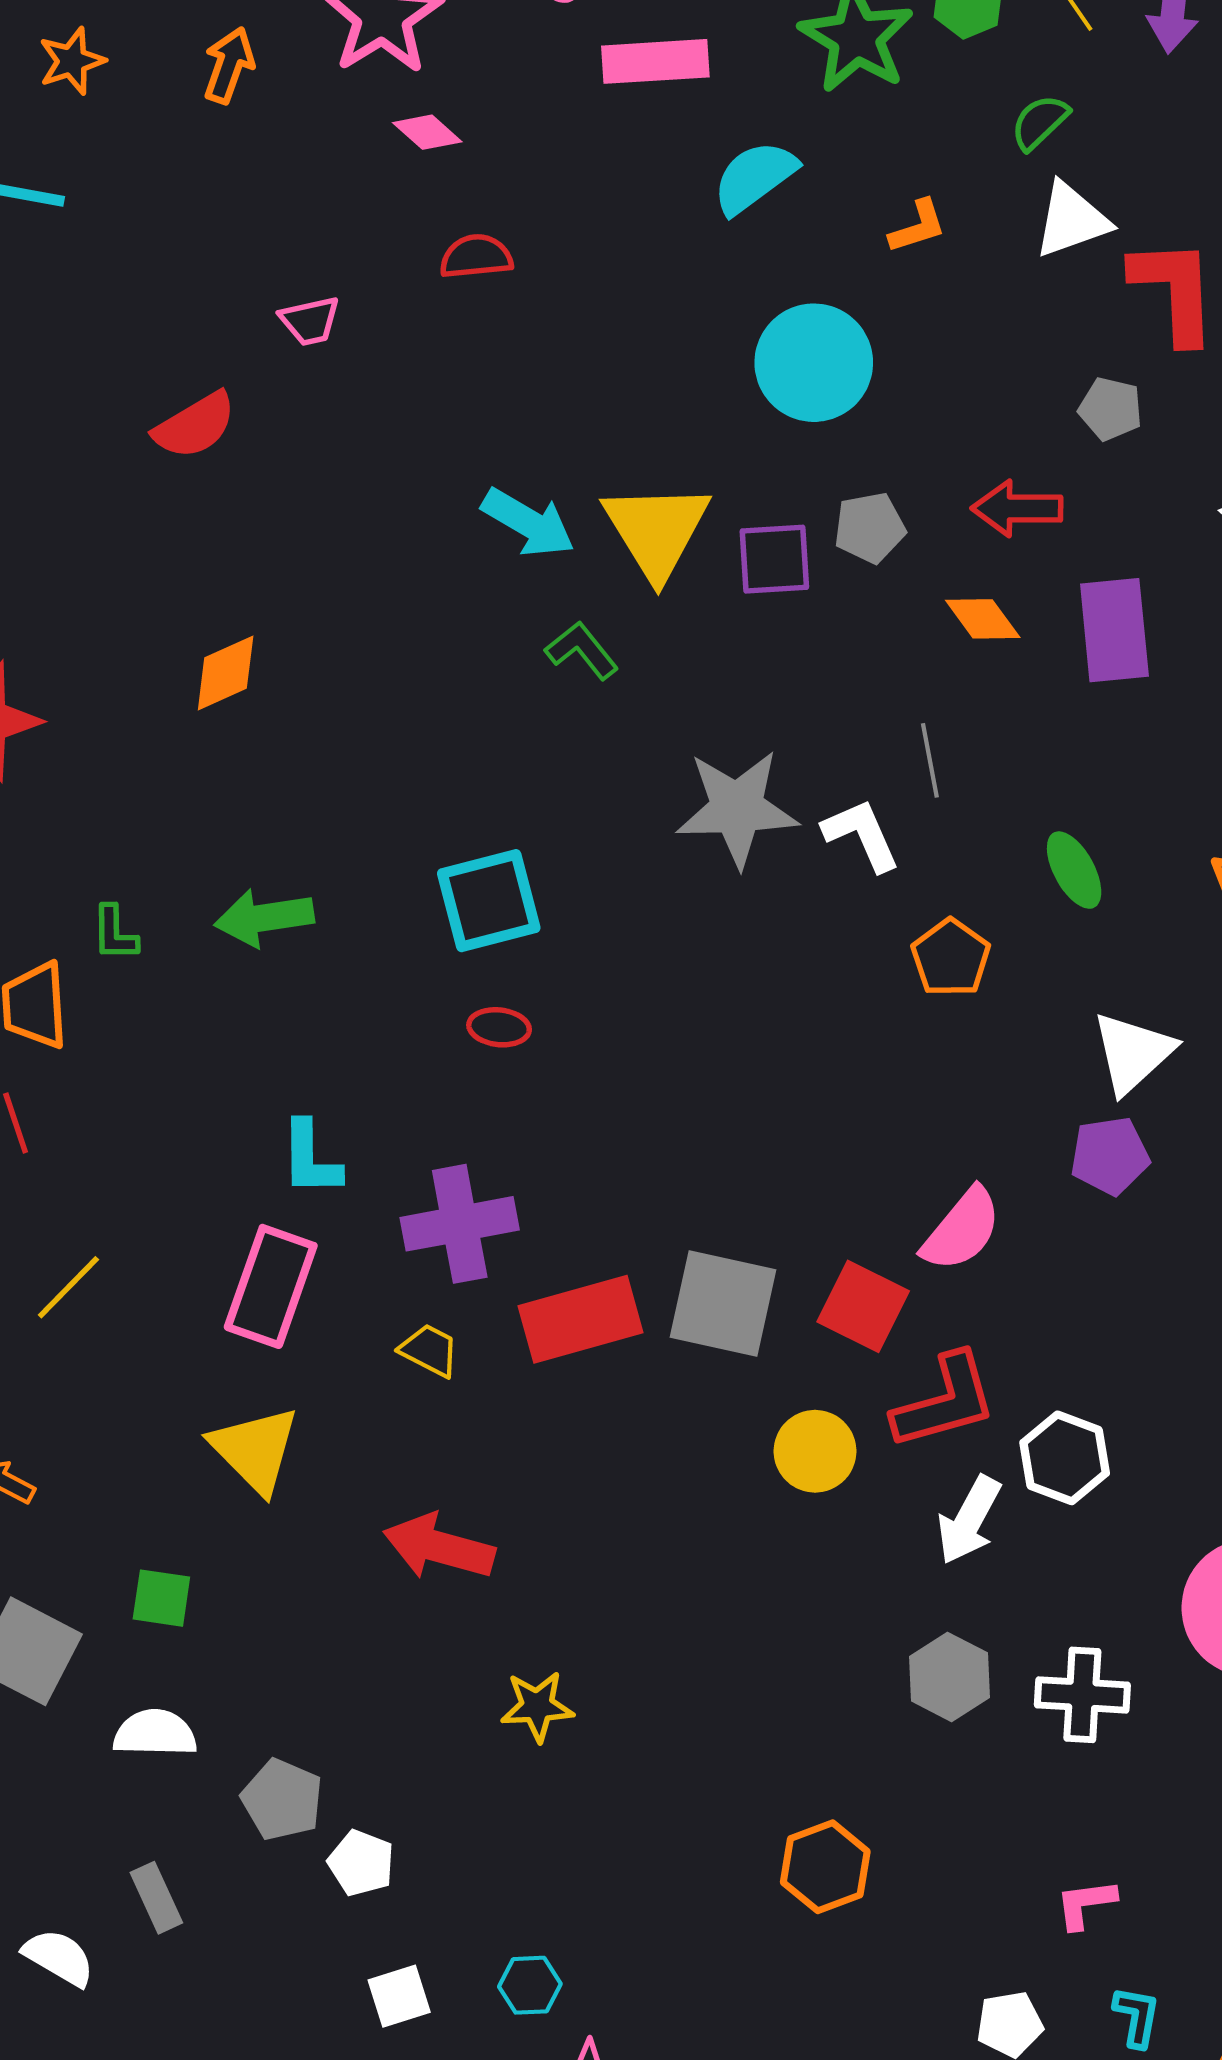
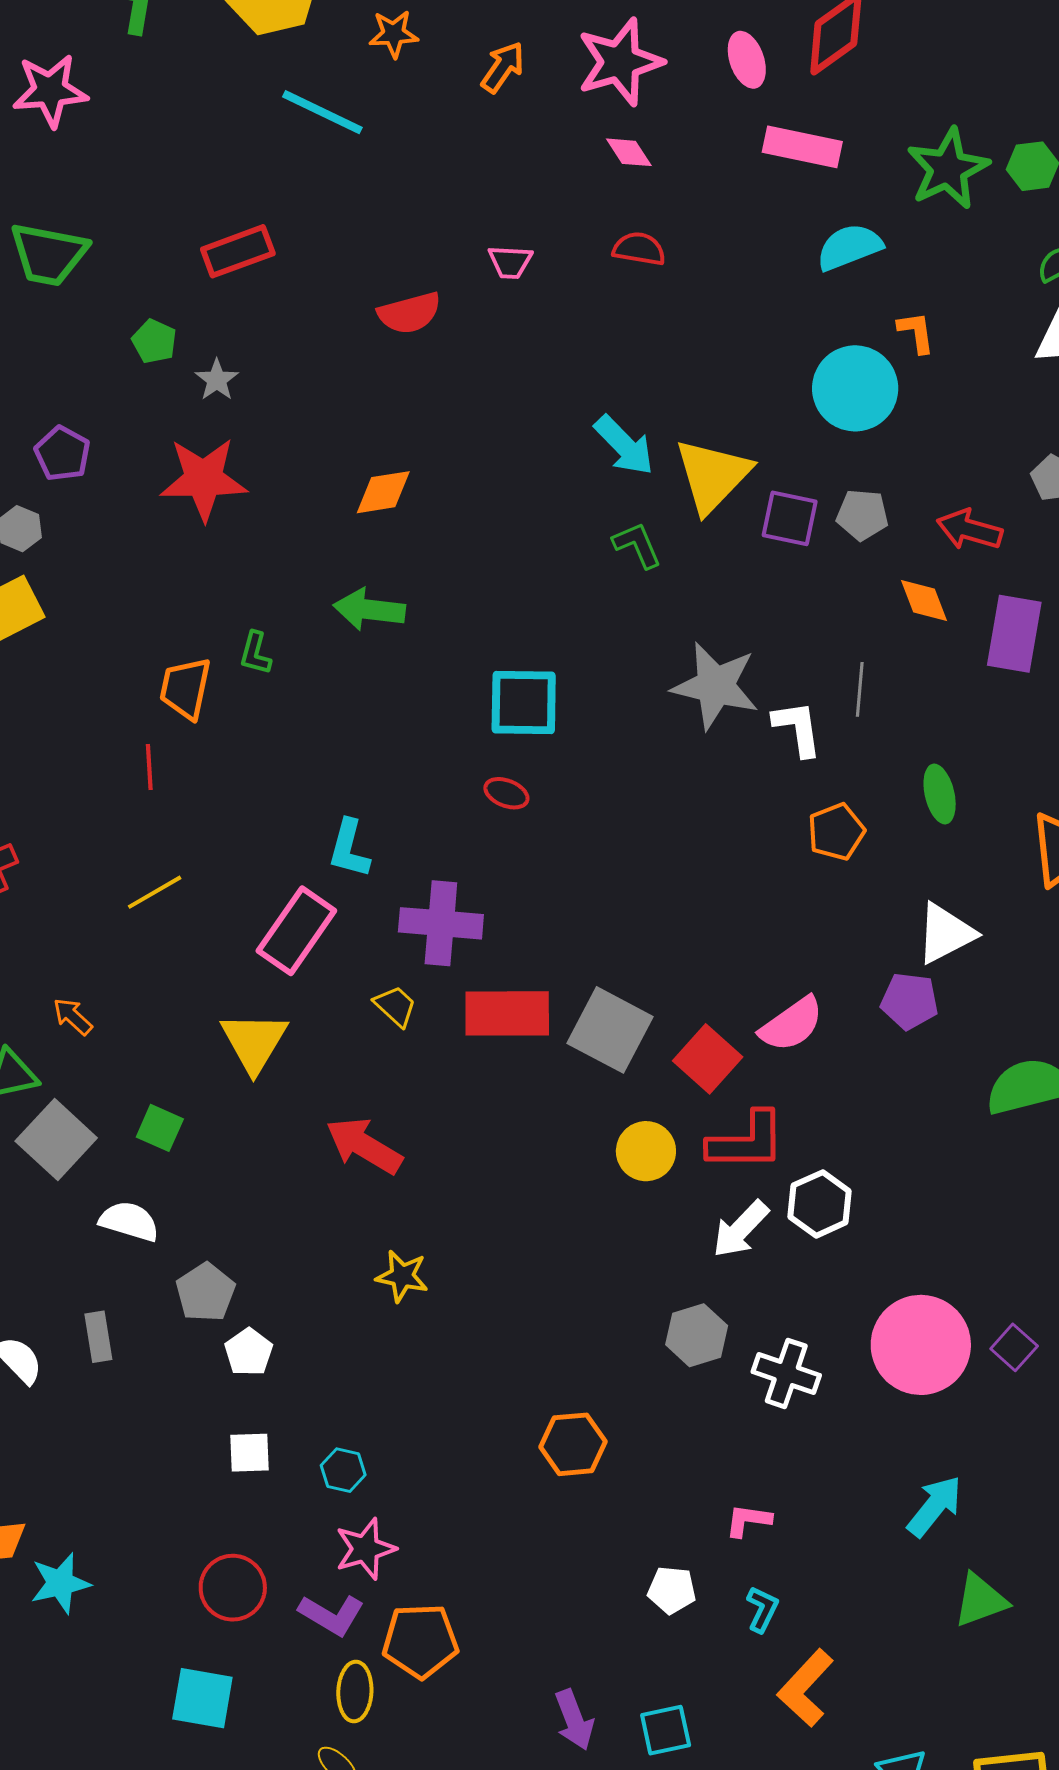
orange L-shape: (918, 226) -> (916, 332), moved, turned -96
green arrow: (264, 918) -> (369, 609), moved

